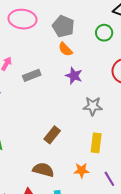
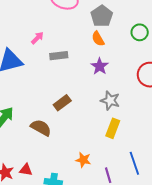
brown rectangle: (52, 135) -> (62, 103), moved
yellow rectangle: (96, 143) -> (113, 128), moved
brown semicircle: (43, 170) -> (41, 128), moved

